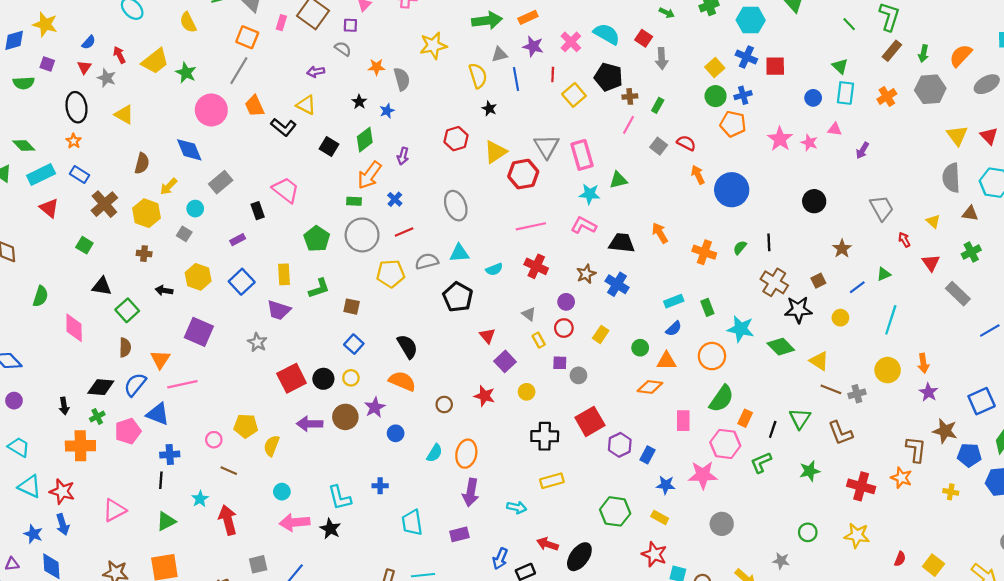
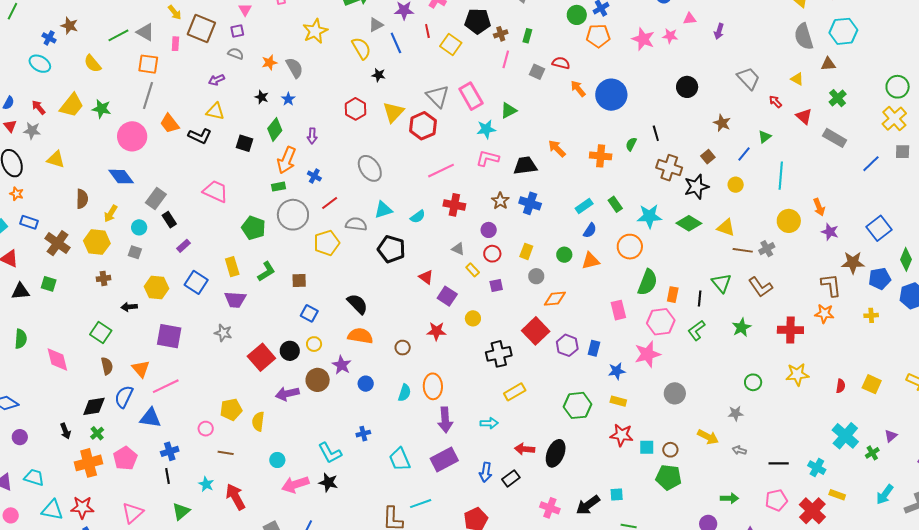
black rectangle: (258, 211) -> (169, 220), moved
gray semicircle: (427, 261) -> (356, 224), turned 35
black triangle: (102, 286) -> (20, 291), moved
gray circle: (578, 375) -> (536, 276), moved
orange diamond: (650, 387) -> (555, 299), moved
pink pentagon: (128, 431) -> (125, 458), moved
purple rectangle: (459, 534) -> (444, 459), size x1.5

